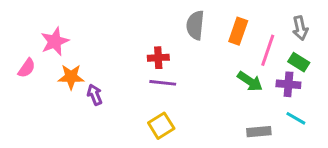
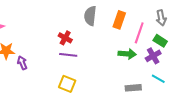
red cross: (158, 58) -> (65, 38), turned 32
green arrow: (250, 81) -> (127, 54), turned -30
purple cross: (288, 84) -> (153, 56), turned -35
yellow square: (161, 126) -> (67, 84), turned -36

